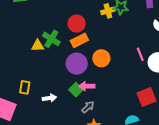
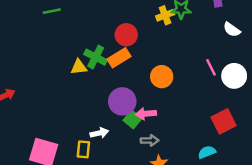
orange rectangle: (79, 40) -> (119, 58), moved
purple circle: (77, 64) -> (122, 101), moved
yellow rectangle: (25, 87) -> (83, 149), moved
gray arrow: (88, 107) -> (150, 140), turned 48

